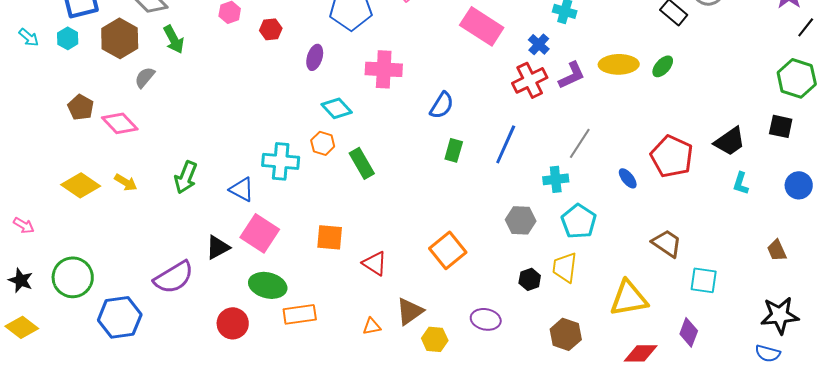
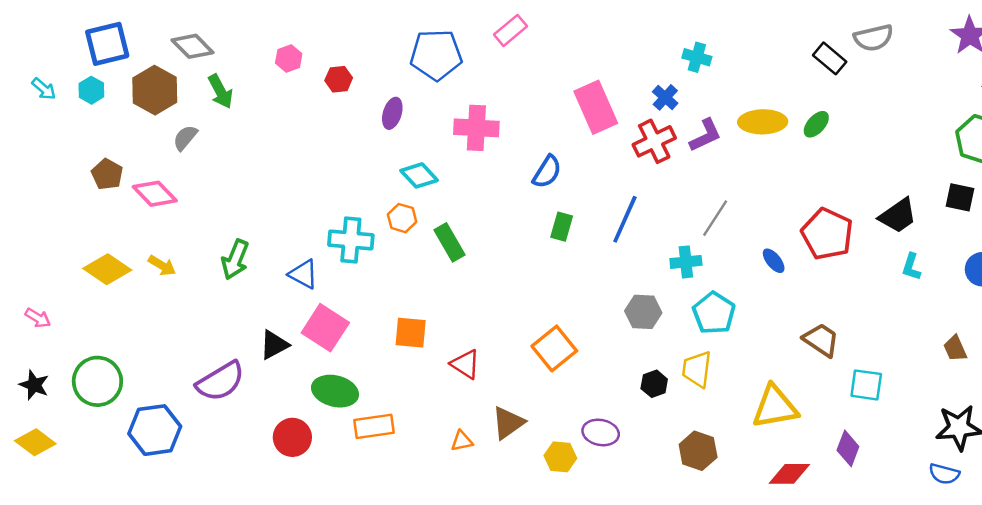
pink rectangle: (482, 26) -> (596, 107), moved, turned 33
yellow hexagon: (435, 339) -> (560, 457), moved

